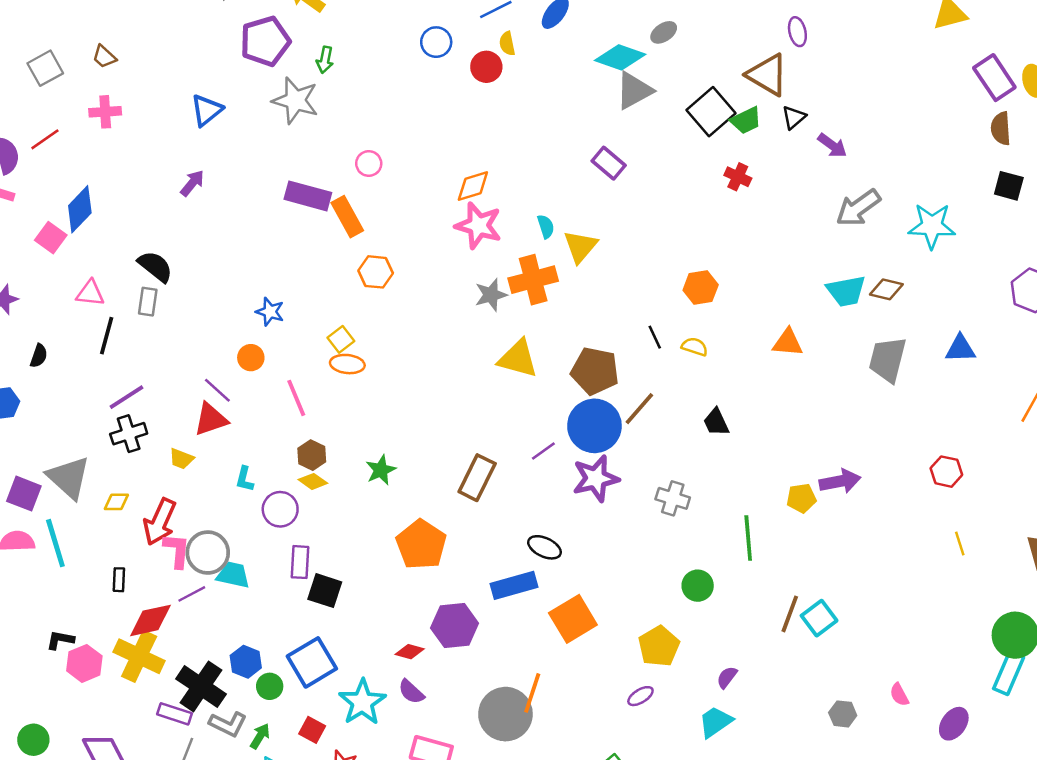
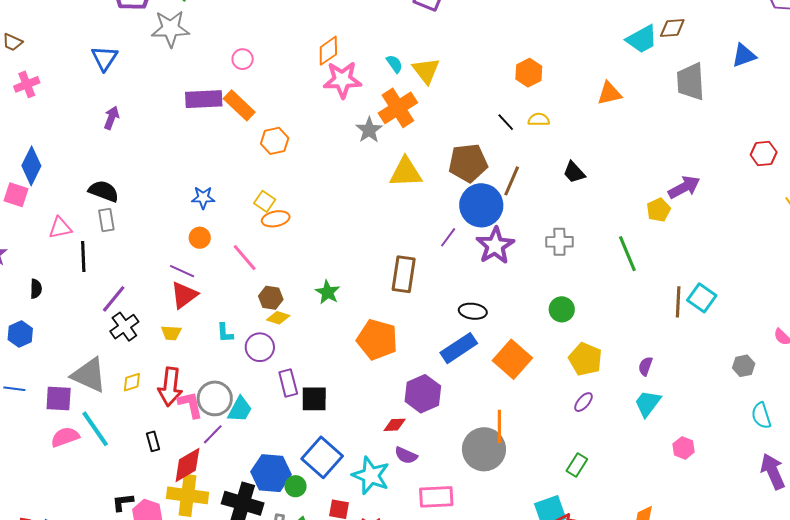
cyan trapezoid: (233, 575) -> (240, 409), turned 124
green circle: (698, 586) -> (562, 309), moved
blue hexagon: (246, 662) -> (271, 473), size x1.5

